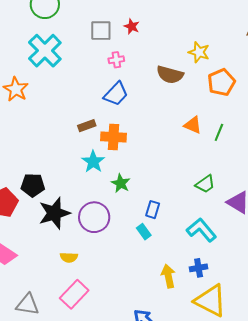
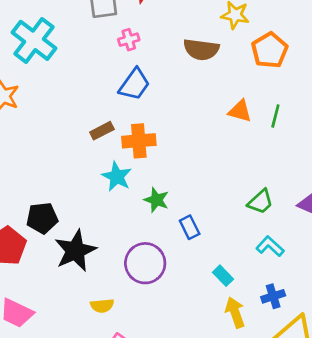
green trapezoid: (205, 184) -> (260, 202), moved
blue rectangle: (153, 210) -> (190, 227), moved, turned -36
purple circle: (94, 217) -> (145, 263), moved
cyan L-shape: (201, 230) -> (270, 246), size x0.7
cyan rectangle: (144, 232) -> (223, 276), moved

